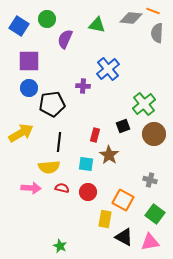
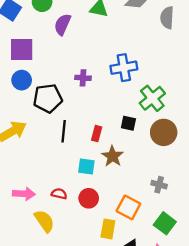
blue cross: (108, 69) -> (124, 68), moved, turned 30
black square: (123, 126) -> (128, 123), turned 32
black line: (59, 142) -> (64, 131), moved
yellow semicircle: (49, 167) -> (44, 221), moved, turned -120

